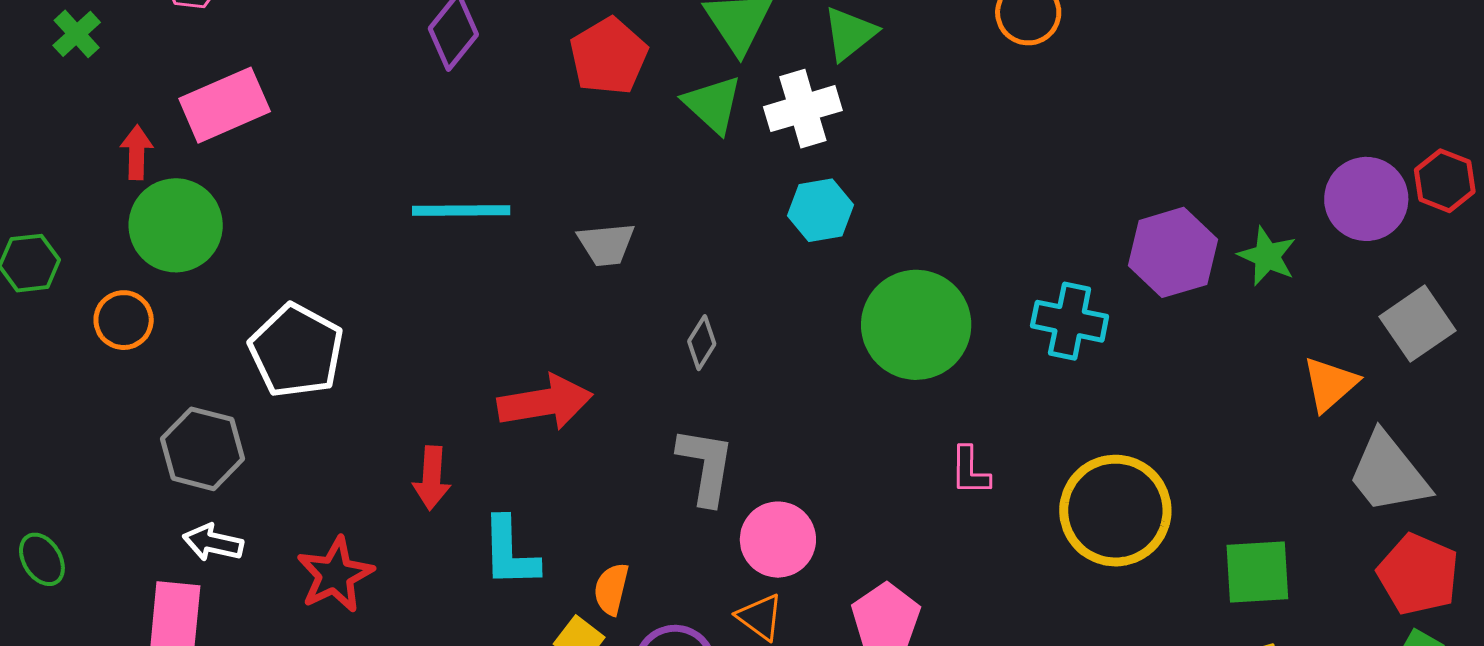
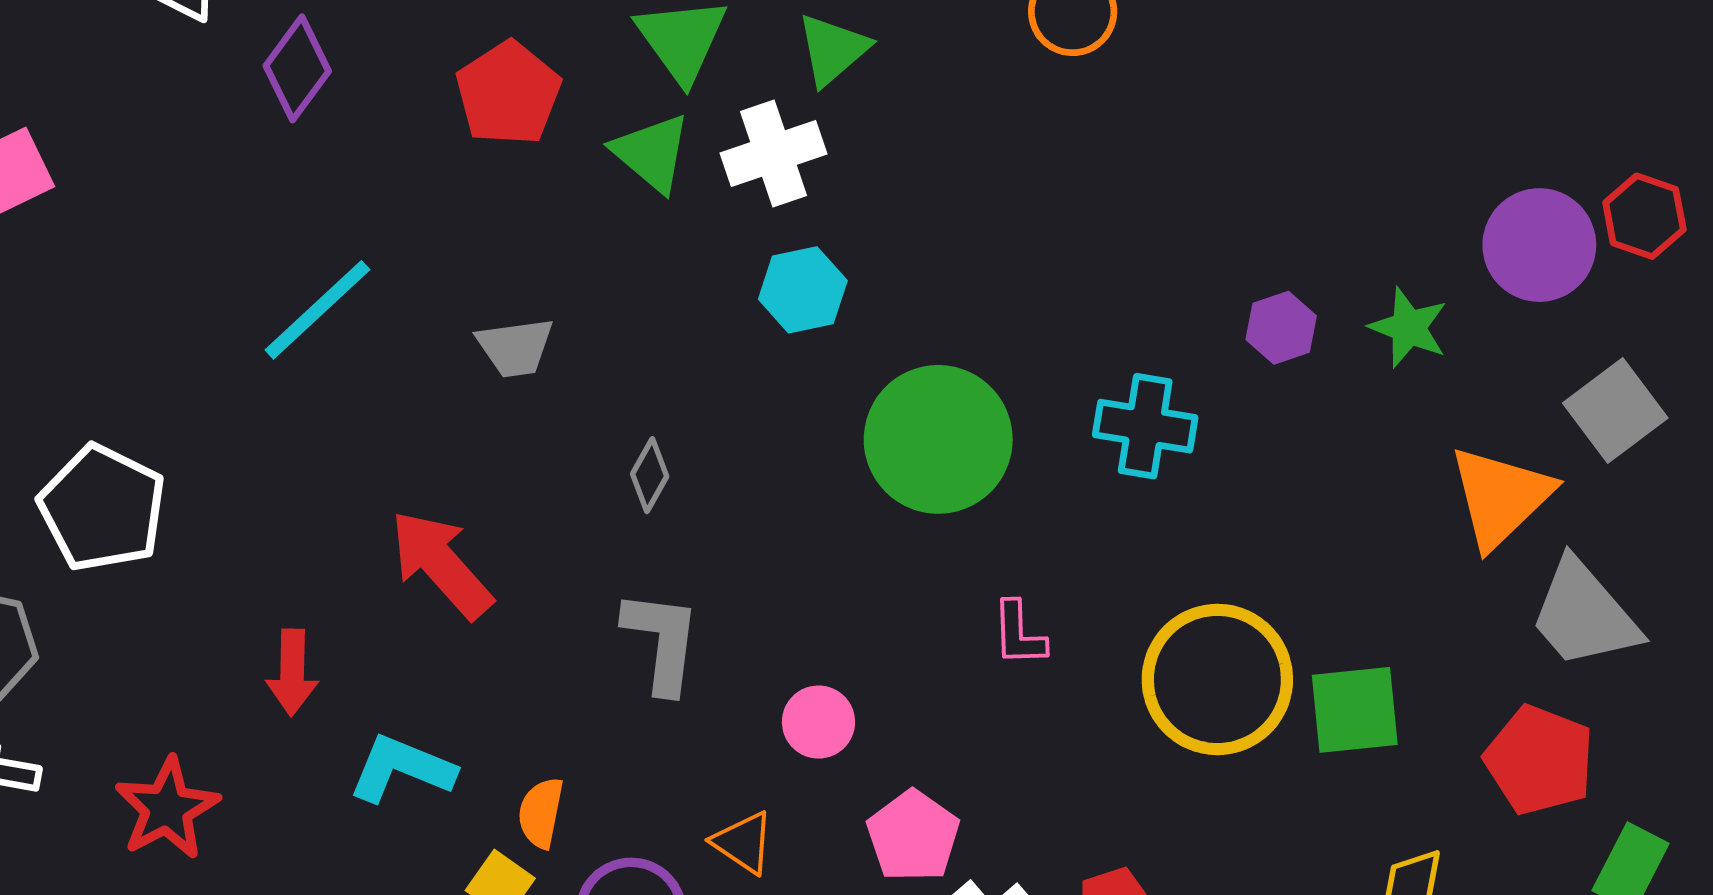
cyan line: (461, 211) -> (317, 310), turned -40
purple hexagon: (1173, 252) -> (1281, 328), size x0.6
orange triangle: (1330, 384) -> (1500, 497), size x1.4
red arrow: (545, 402) -> (441, 564), turned -120
pink circle: (778, 540) -> (818, 722), moved, size x0.7
cyan L-shape: (510, 552) -> (402, 769), turned 116
green square: (1257, 572) -> (1355, 710), moved
red pentagon: (1418, 574) -> (1539, 760), moved

